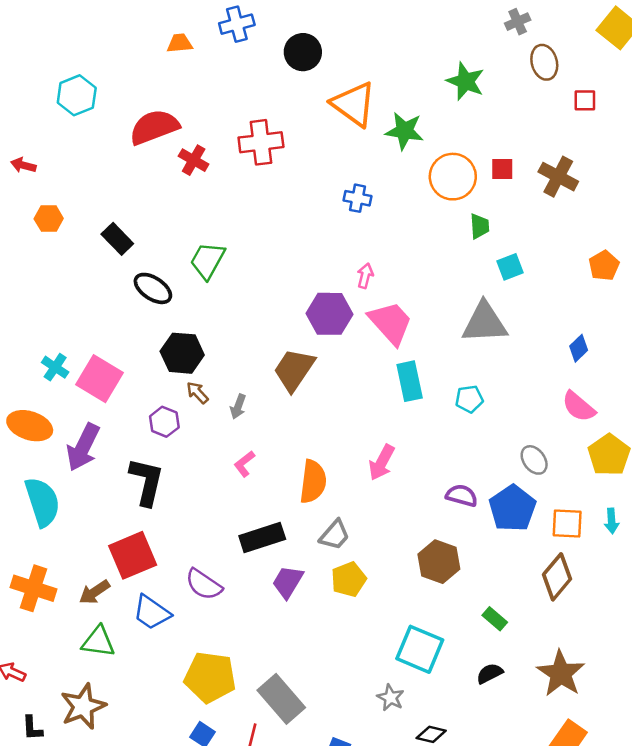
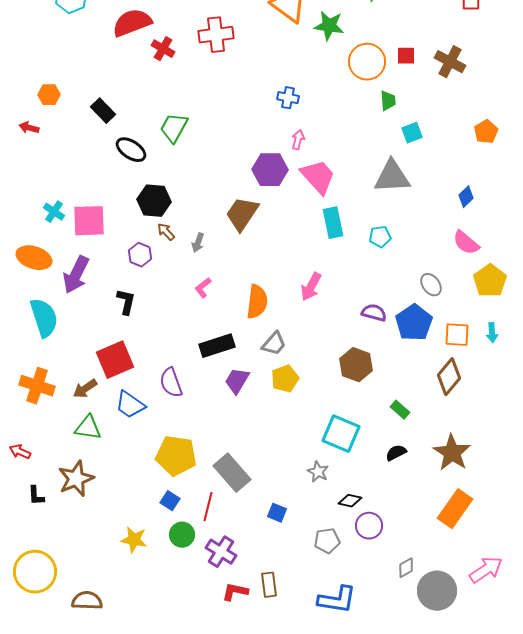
red arrow: (23, 165) -> (29, 128), moved
blue cross: (357, 198) -> (288, 98), moved
pink square: (100, 379) -> (89, 221), turned -33
black L-shape: (147, 482) -> (126, 302), size x0.7
purple semicircle: (204, 584) -> (171, 383), turned 36

